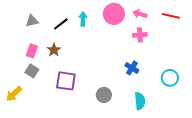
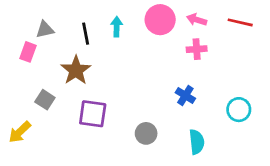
black line: (61, 24) -> (86, 34), turned -63
brown star: (54, 50) -> (76, 70), size x1.5
pink rectangle: (32, 51) -> (28, 52), moved

